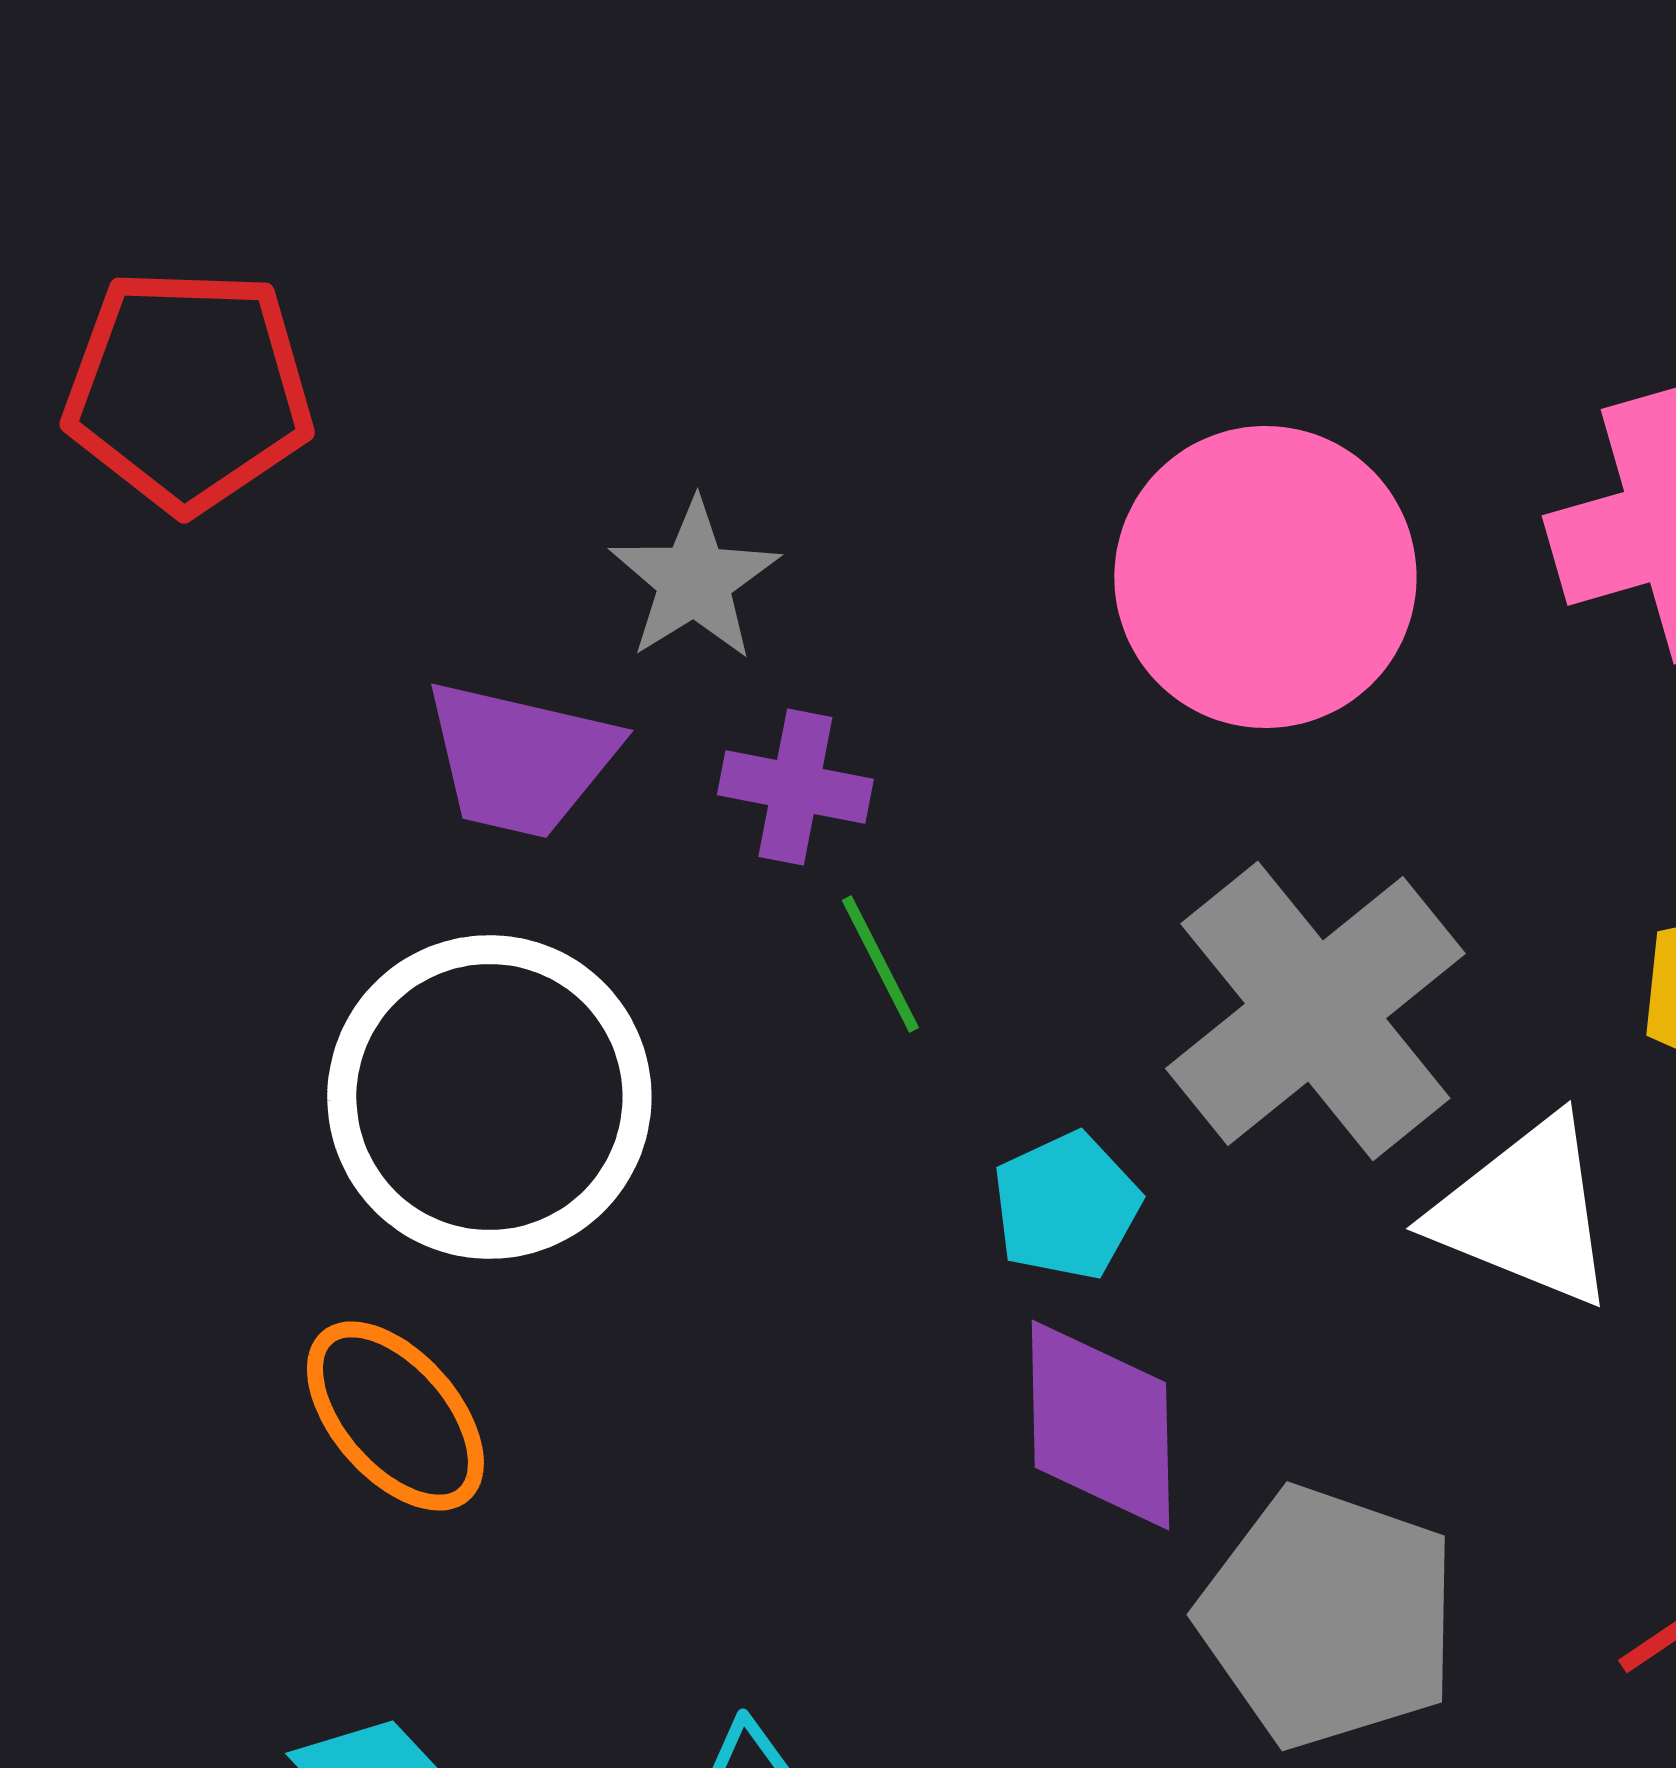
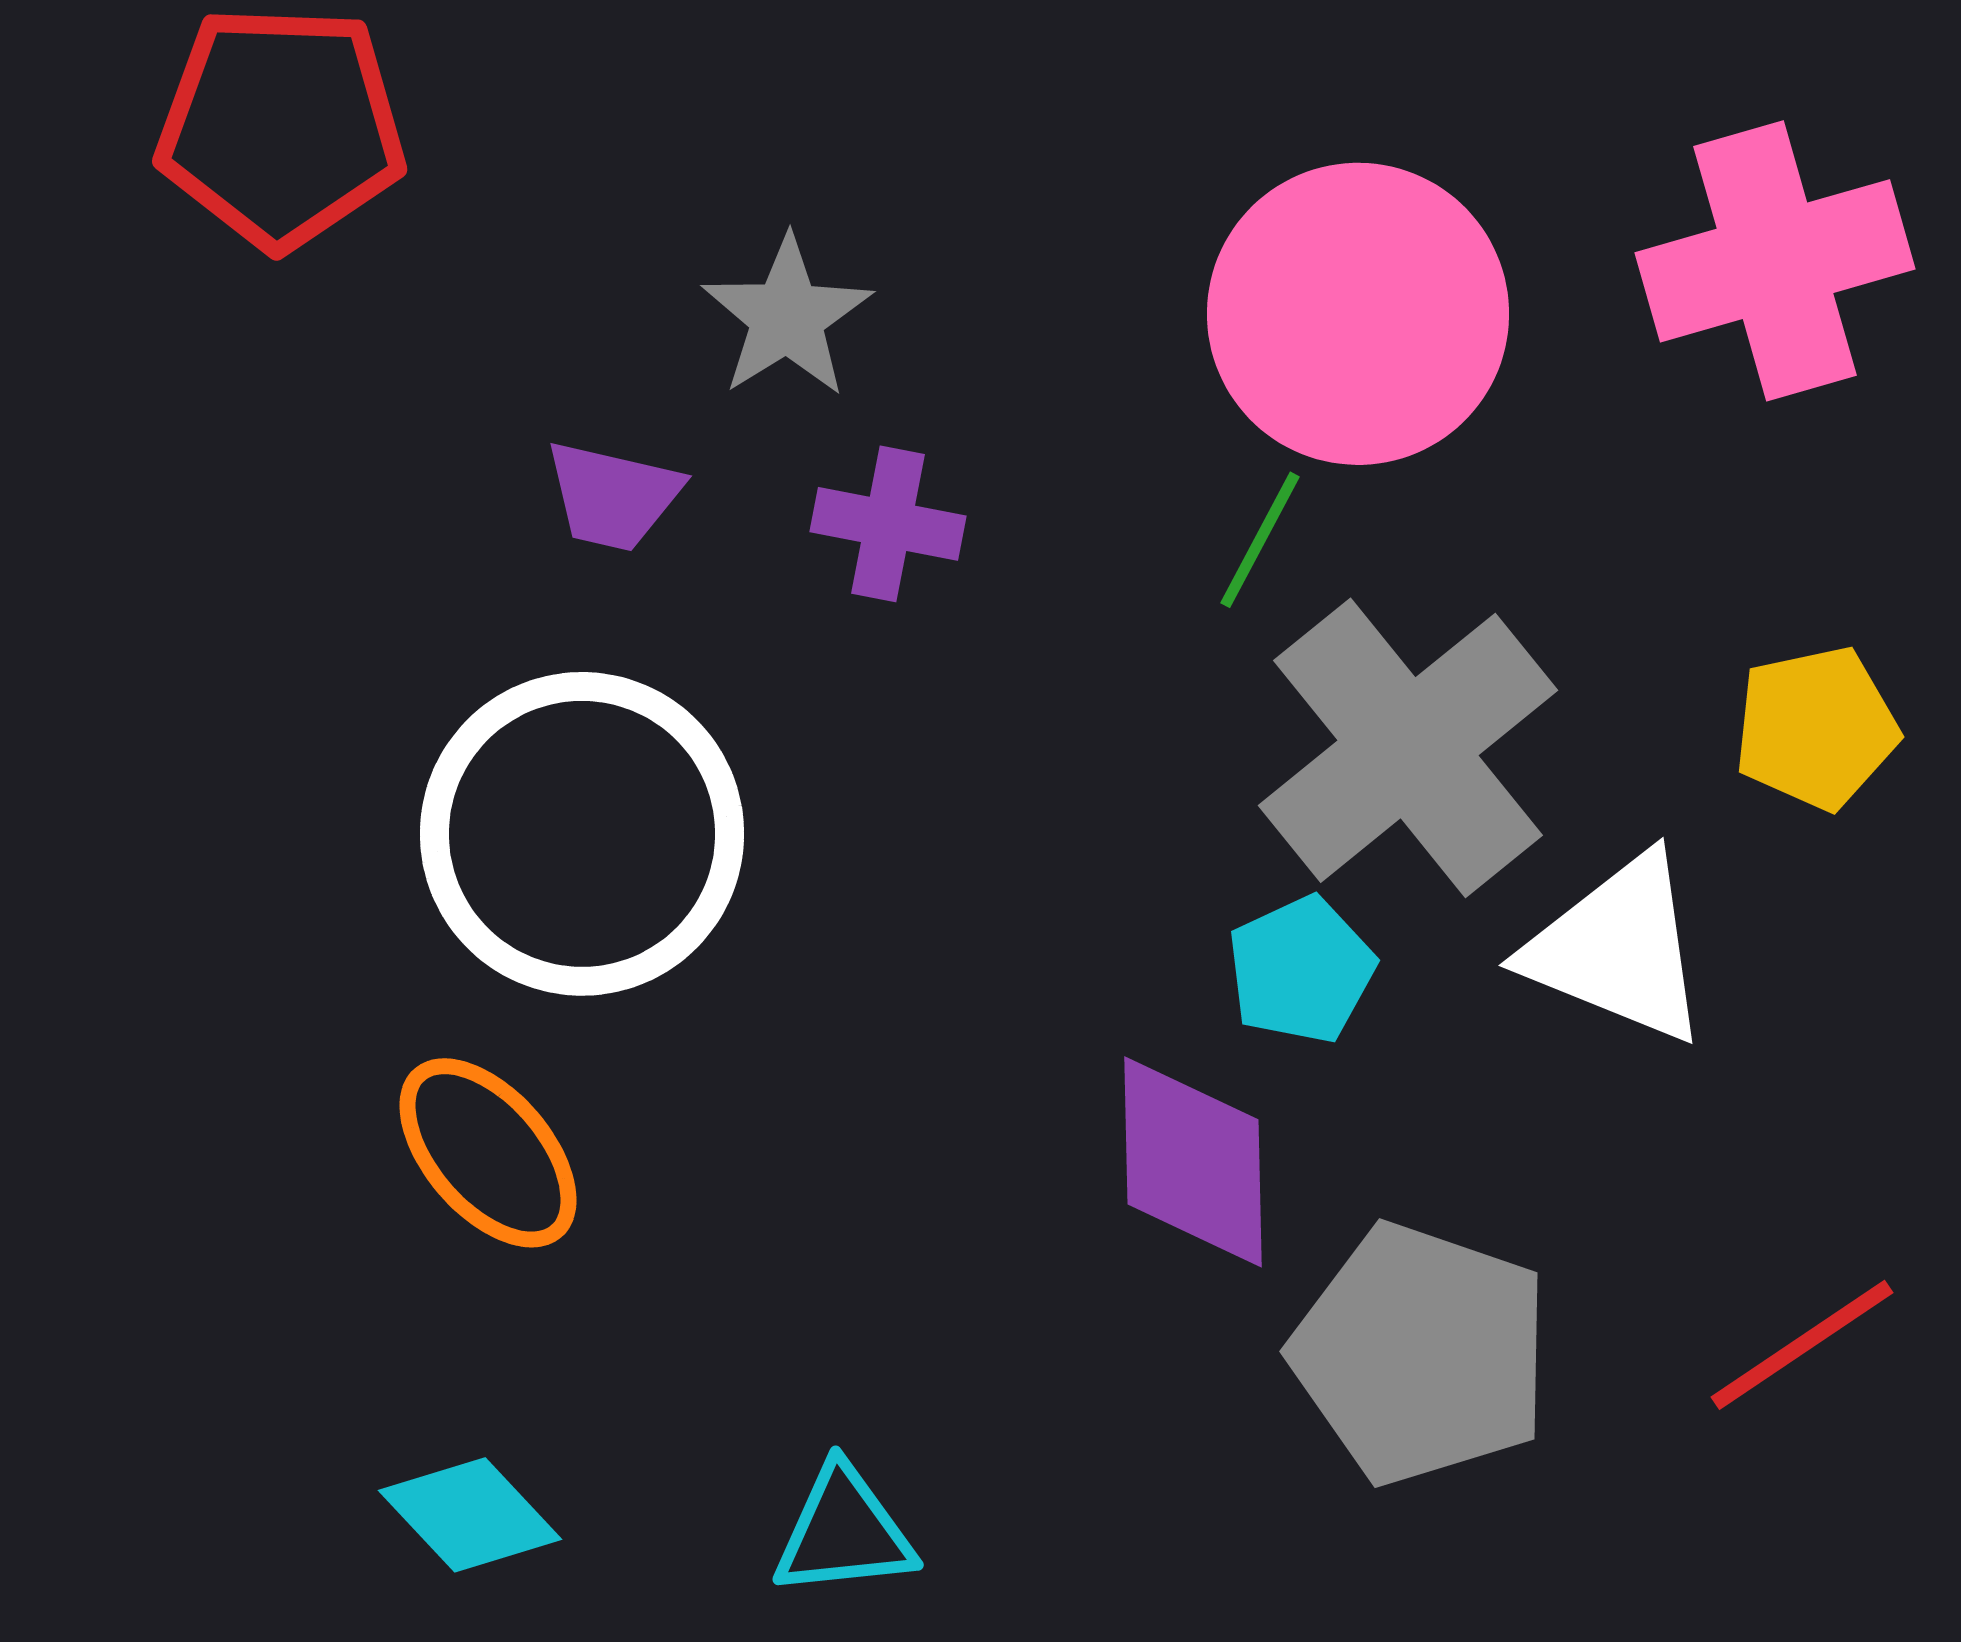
purple trapezoid: (520, 759) -> (613, 496), size x0.7
green line: (880, 964) -> (1260, 540), moved, turned 55
cyan pentagon: (1066, 1206) -> (1301, 970), moved

